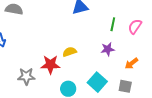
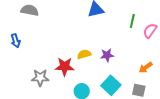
green line: (113, 24) -> (132, 21), moved
purple star: (108, 49) -> (107, 55), moved

